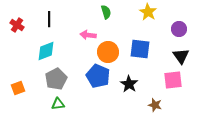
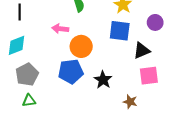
blue square: (140, 49) -> (120, 31), moved
black triangle: (181, 56) -> (142, 51), moved, turned 42
blue pentagon: (98, 76) -> (71, 71), turned -30

